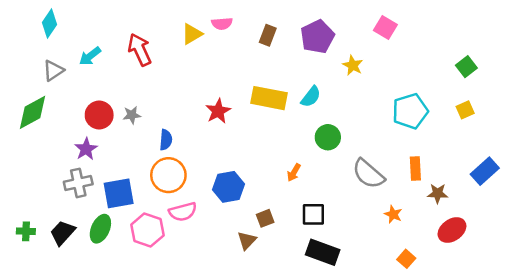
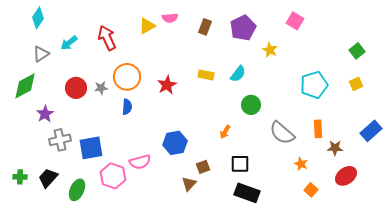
yellow rectangle: (269, 98) -> (206, 75), size x0.6
purple star: (86, 149) -> (45, 114), moved
orange circle: (168, 175) -> (127, 77), moved
green ellipse: (100, 229) -> (77, 190), moved
orange square: (406, 259) -> (311, 190), moved

